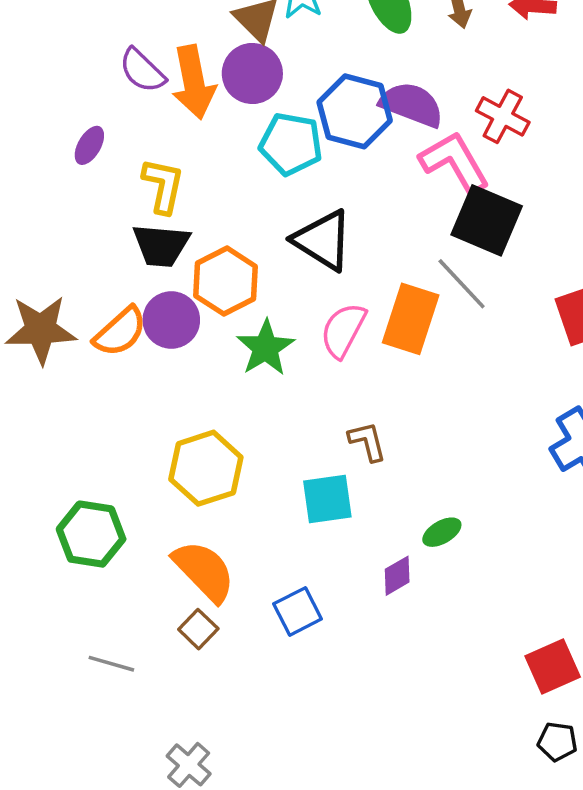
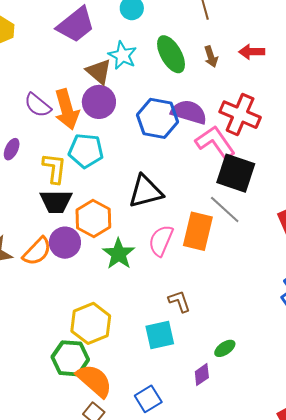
red cross: (503, 116) -> (240, 115), size x1.4
cyan pentagon: (291, 144) -> (86, 151), moved
black triangle: (323, 240) -> (146, 191), turned -42
green hexagon: (91, 534) -> (70, 358), moved

